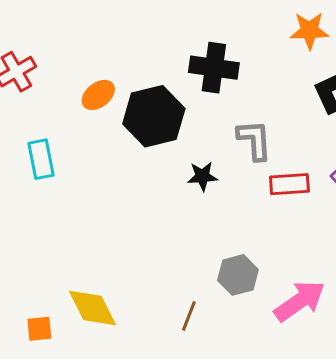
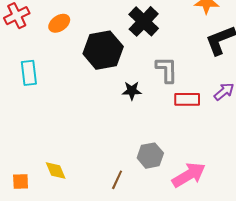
black cross: (214, 68) -> (144, 21), turned 32
orange ellipse: (98, 95) -> (59, 23), moved
yellow diamond: (93, 308) -> (56, 170), size x0.7

